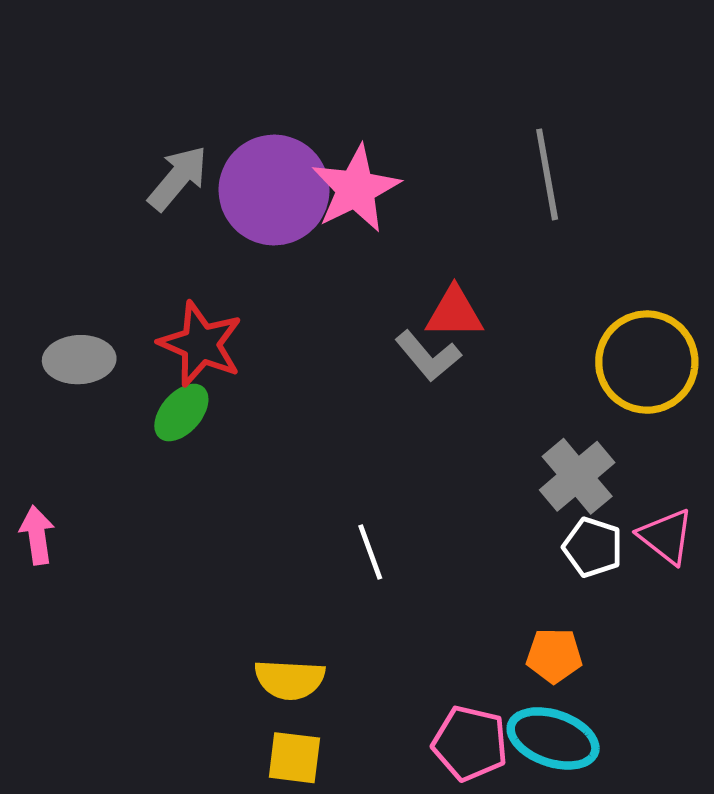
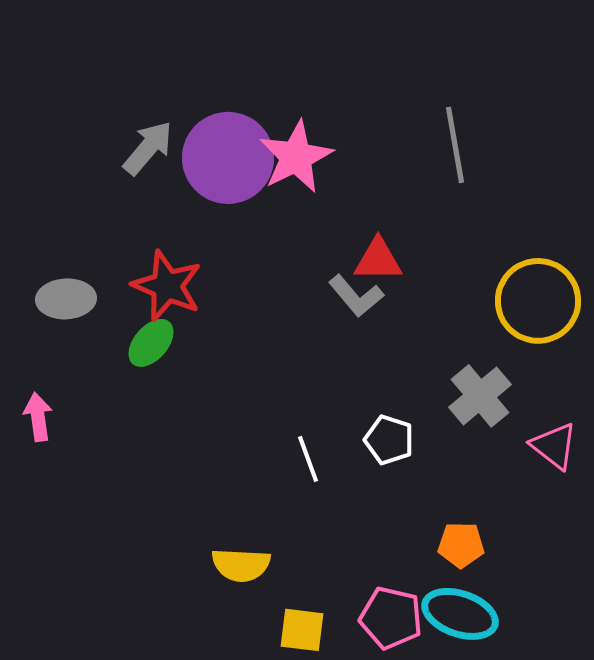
pink arrow: (37, 535) -> (38, 417), moved
white pentagon: (593, 547) -> (389, 440), moved
yellow square: (294, 758) -> (302, 630), moved

